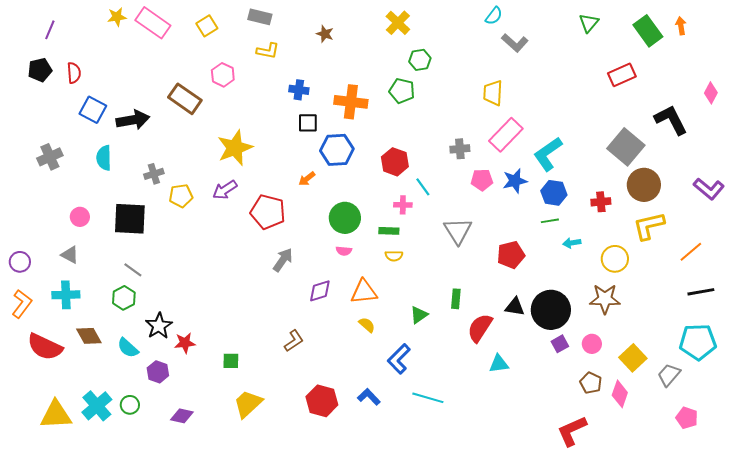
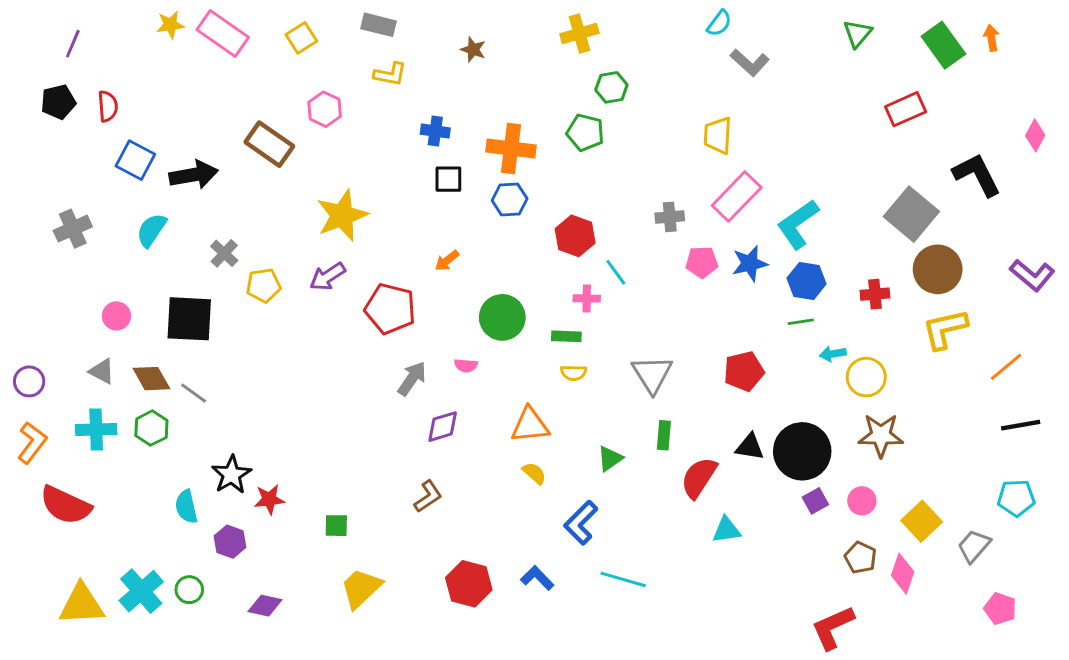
yellow cross: (398, 23) -> (579, 33), turned 30
blue hexagon: (337, 150) -> (510, 199), moved, size x0.7
cyan semicircle: (104, 158) -> (151, 230), turned 35
gray cross: (154, 174) -> (224, 253), turned -30
gray triangle: (458, 231) -> (652, 374), moved
pink semicircle: (344, 251) -> (466, 365), moved
yellow circle: (615, 259) -> (866, 377), moved
purple diamond: (320, 291) -> (443, 427), moved
green hexagon: (124, 298) -> (151, 428), moved
brown diamond: (89, 336) -> (151, 379), moved
cyan pentagon: (698, 342) -> (1016, 498), size x0.7
cyan semicircle: (128, 348) -> (186, 507), turned 35

